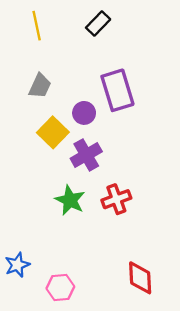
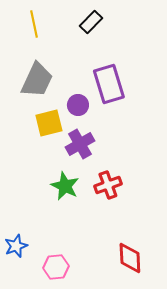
gray trapezoid: (40, 86) -> (37, 80), size x1.5
yellow square: (53, 132) -> (49, 123), turned 32

